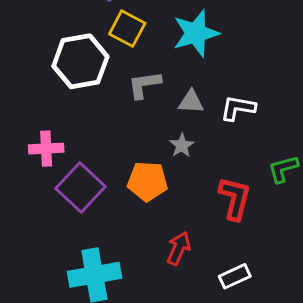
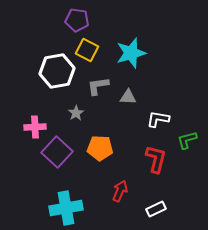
white L-shape: (238, 108) -> (158, 119), moved
gray star: (182, 145) -> (76, 113), moved

